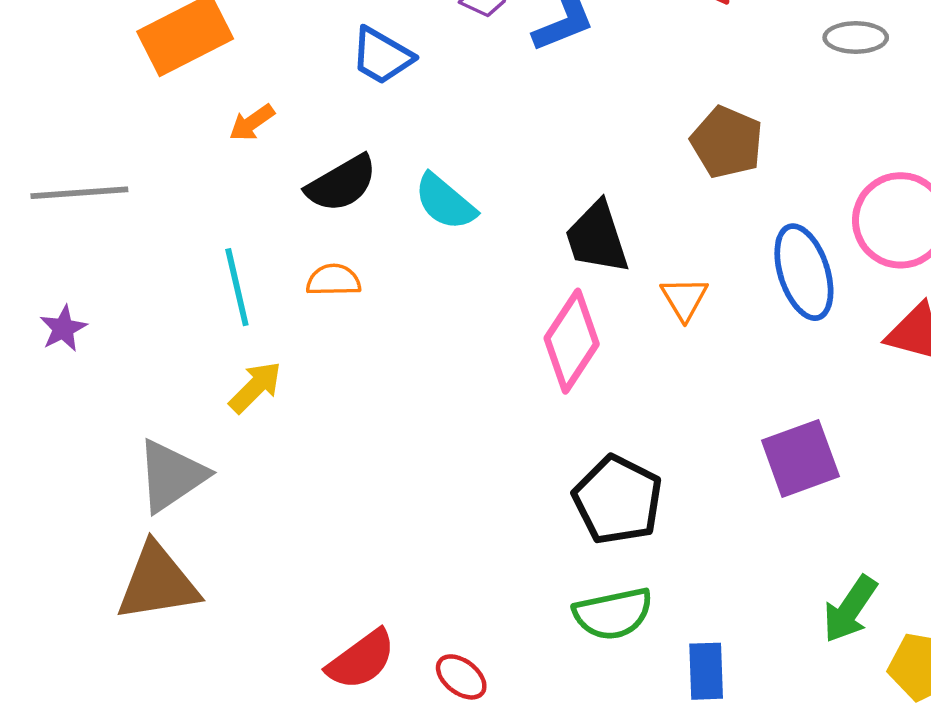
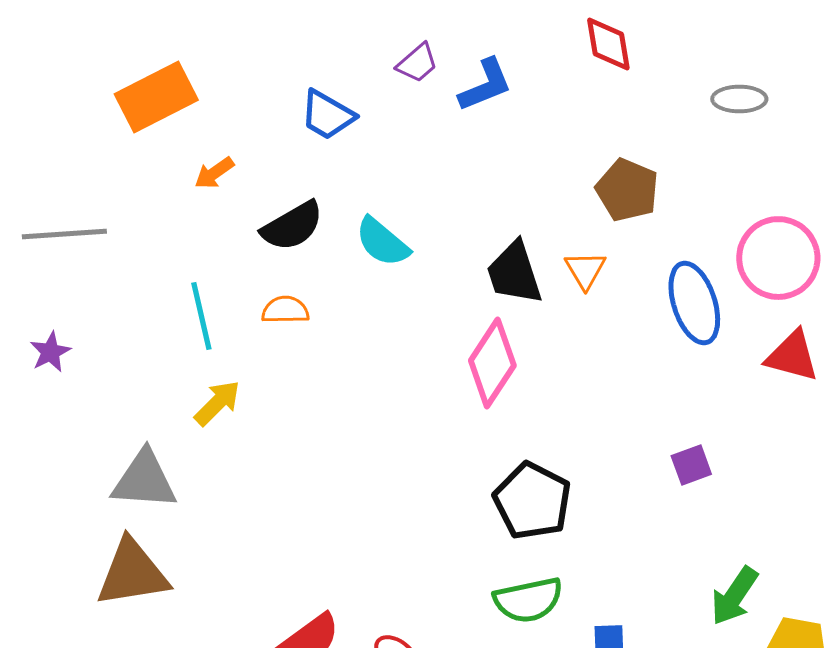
orange triangle: (684, 299) -> (585, 270), moved
purple square: (800, 458) -> (691, 465), size x0.6
gray triangle: (171, 476) -> (144, 480), turned 38

